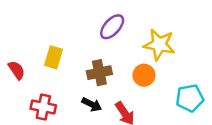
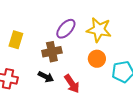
purple ellipse: (112, 27) -> (66, 29), moved
orange circle: (144, 75) -> (97, 59), moved

